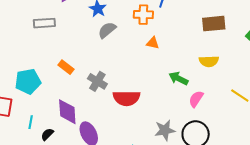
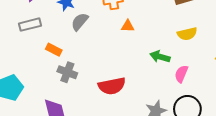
gray rectangle: (44, 23) -> (30, 25), moved
orange rectangle: (66, 67) -> (54, 50), moved
gray cross: (97, 81) -> (67, 72), moved

